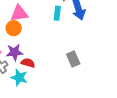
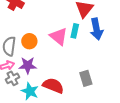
pink triangle: (19, 13) -> (59, 36), moved, turned 42
red semicircle: (28, 63) -> (53, 86), moved, size x1.5

